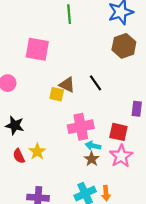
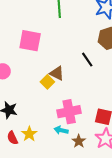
black line: (96, 83) -> (87, 60), moved
yellow square: (57, 94) -> (47, 82), turned 32
cyan arrow: (93, 146) -> (61, 130), moved

